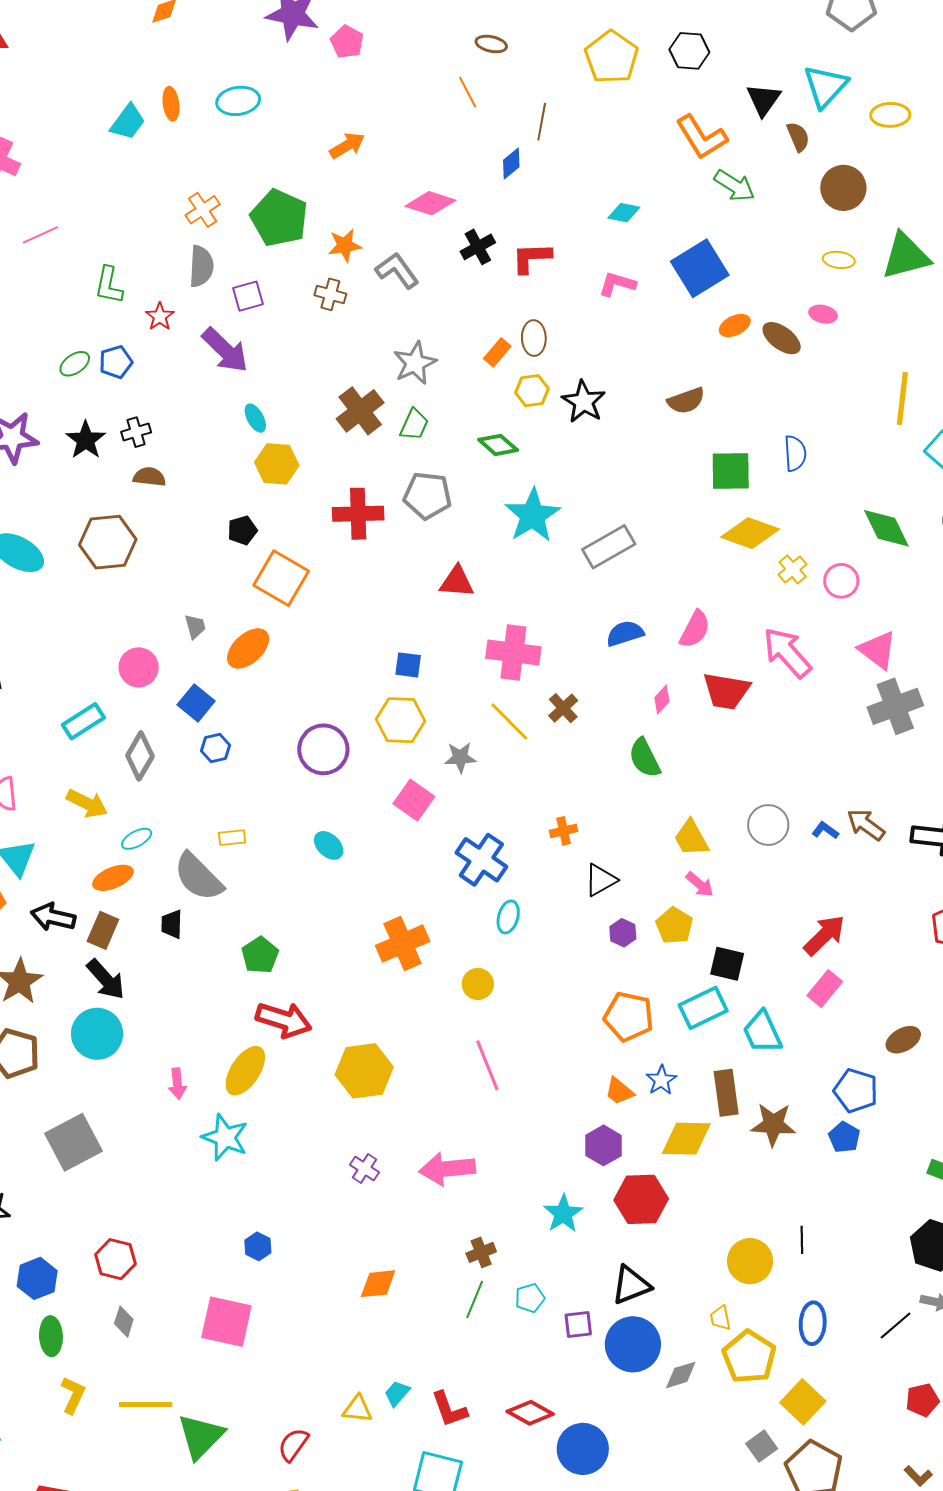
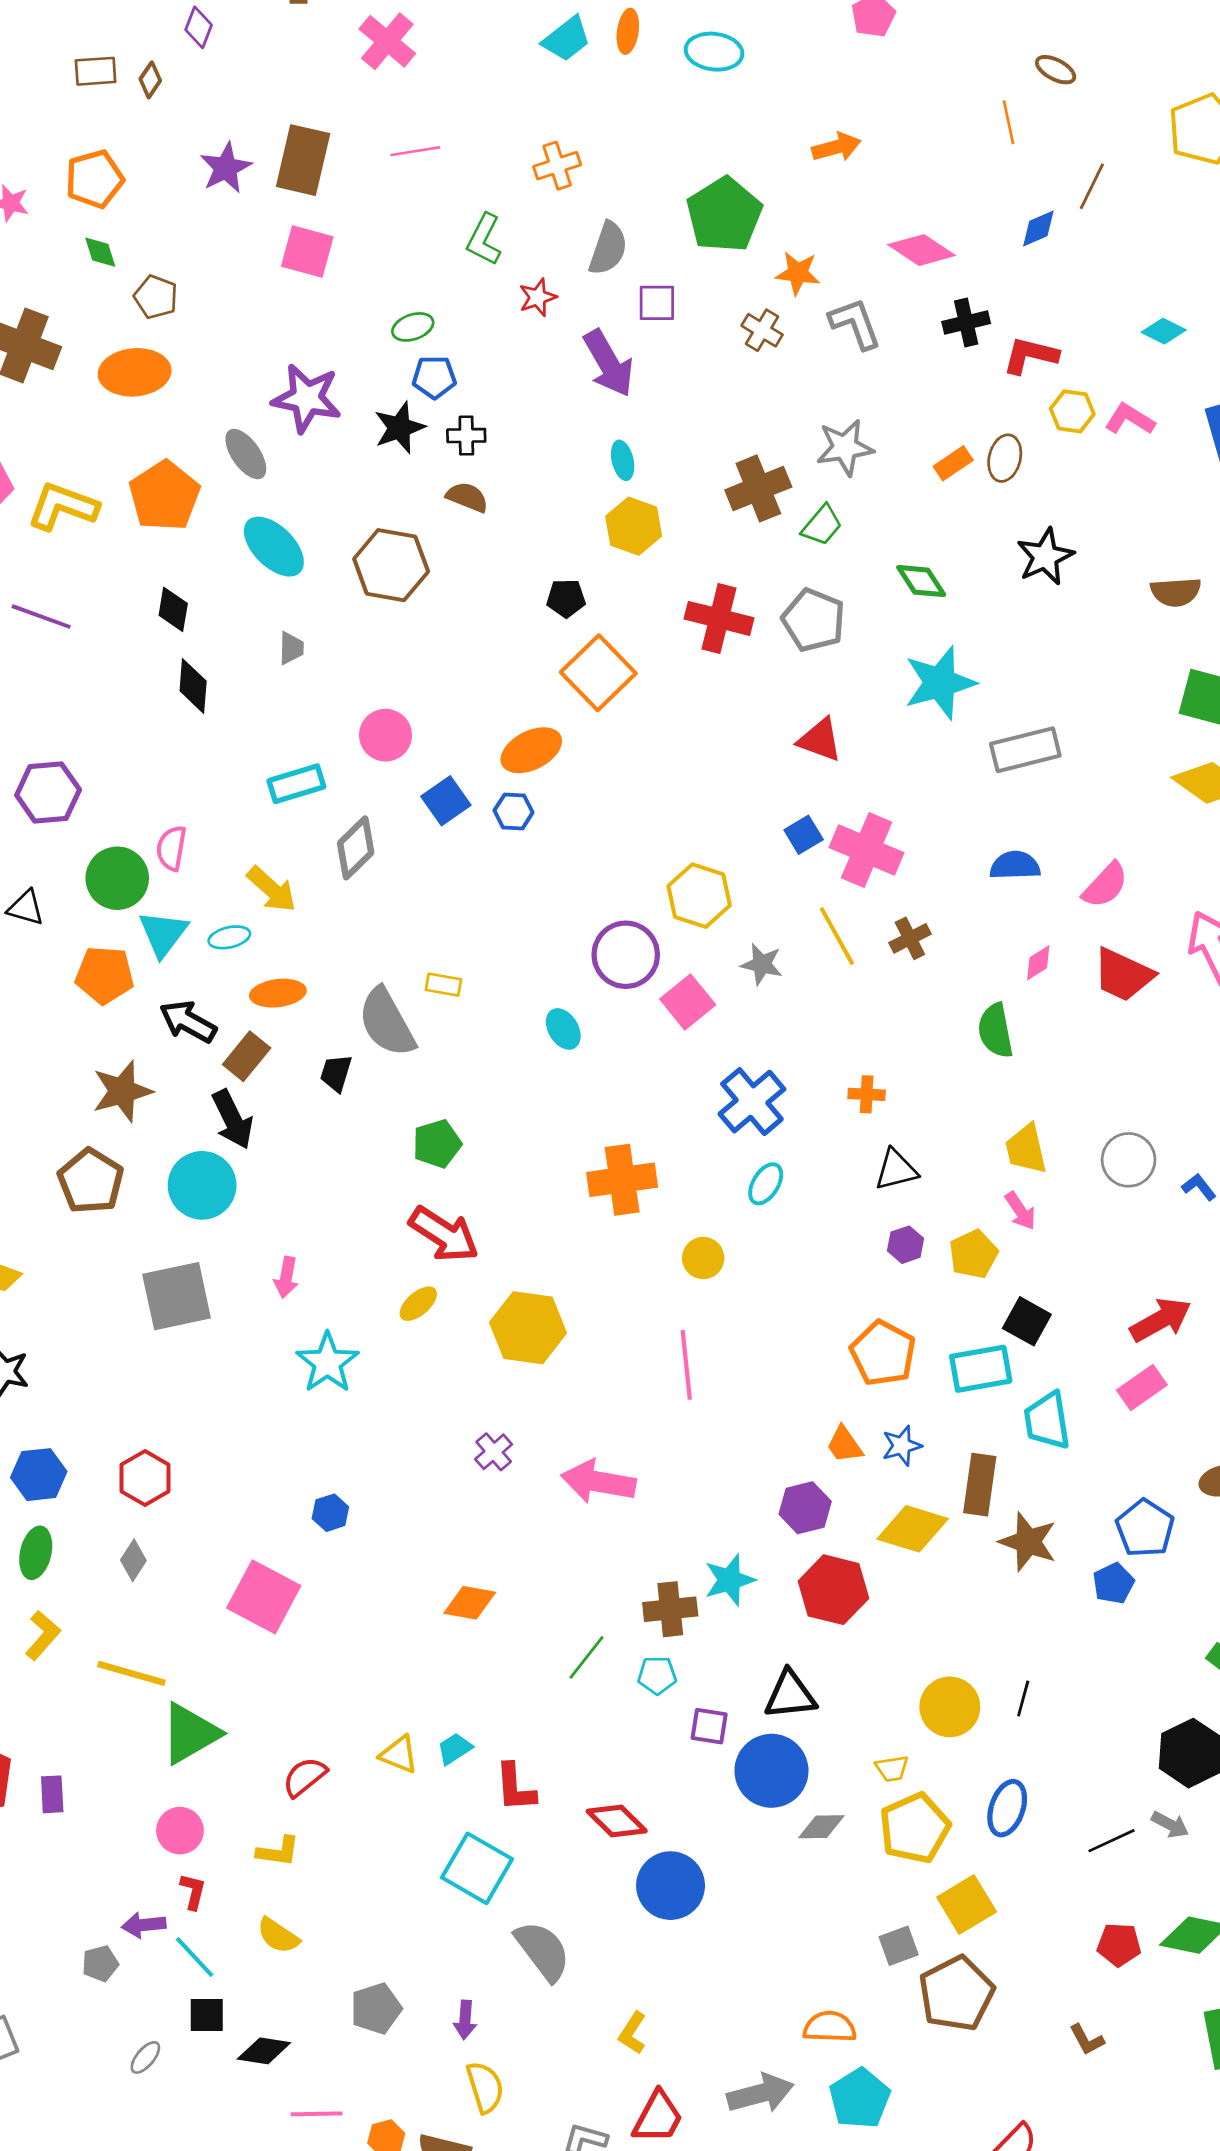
orange cross: (203, 210) -> (557, 166), moved
blue pentagon: (116, 362) -> (434, 377), moved
yellow hexagon: (532, 391) -> (1072, 411), moved
gray trapezoid: (195, 627) -> (291, 648), moved
blue square: (408, 665) -> (804, 835), moved, turned 36
blue hexagon: (215, 748) -> (514, 811), moved
purple circle: (323, 749) -> (626, 955), moved
cyan ellipse: (137, 839) -> (229, 937), moved
yellow ellipse: (245, 1071) -> (418, 1304), moved, size x0.6
gray square: (74, 1142) -> (177, 1296), moved
brown cross: (481, 1252) -> (670, 1609), moved, size x1.4
yellow trapezoid: (720, 1318) -> (892, 1768), turned -104

